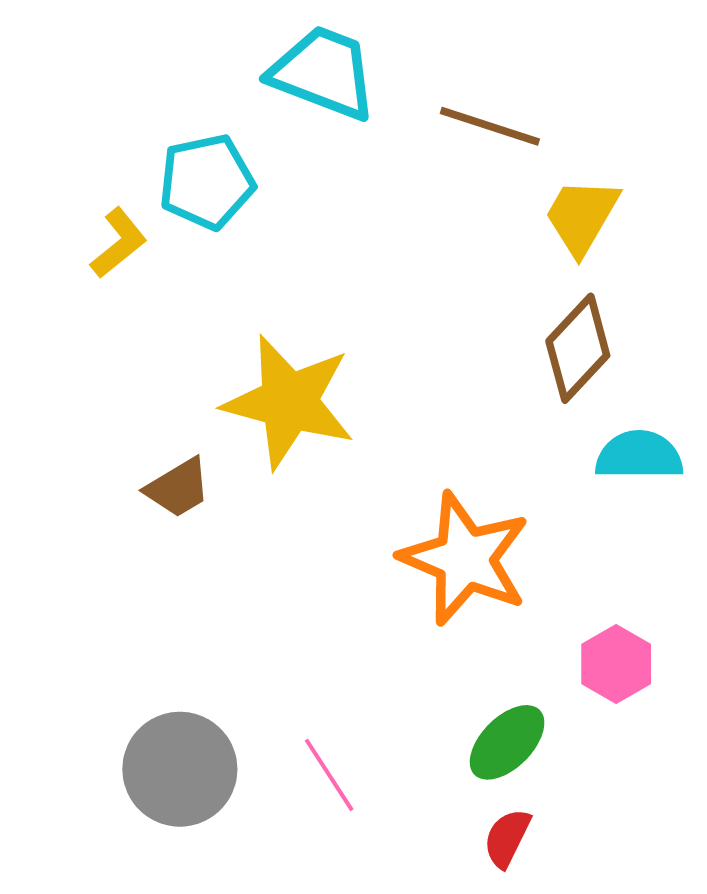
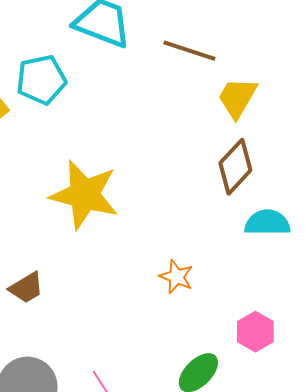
brown trapezoid: (178, 488) -> (26, 288), moved
orange star: (465, 559) -> (176, 277), size x0.5

